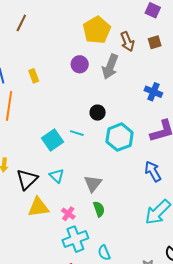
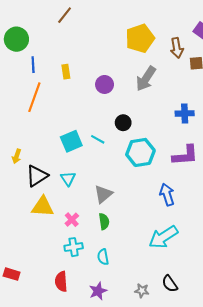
brown arrow: (127, 41) -> (177, 48), moved
purple circle: (80, 64) -> (105, 84), moved
blue cross: (153, 92) -> (185, 113), turned -36
cyan cross: (75, 239) -> (74, 247), size x0.7
cyan semicircle: (104, 253) -> (103, 257), moved

